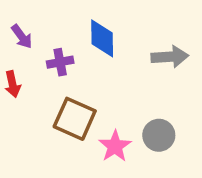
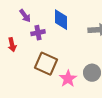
purple arrow: (22, 37) -> (25, 16), moved

